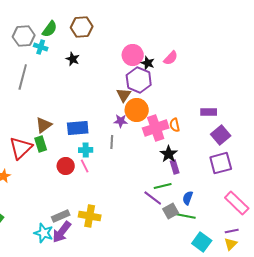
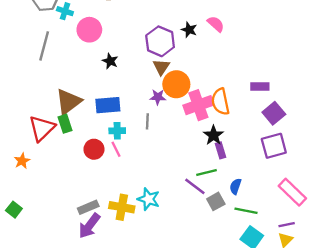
pink circle: (133, 55) -> (89, 30), moved
pink semicircle: (171, 58) -> (216, 24), turned -91
black star: (73, 59) -> (110, 61), moved
purple hexagon: (139, 80) -> (160, 41), moved
brown triangle: (44, 125) -> (68, 102), size x1.4
orange semicircle: (175, 125) -> (220, 102), size x1.6
green line: (186, 216) -> (246, 211), moved
cyan star: (44, 233) -> (149, 199), moved

